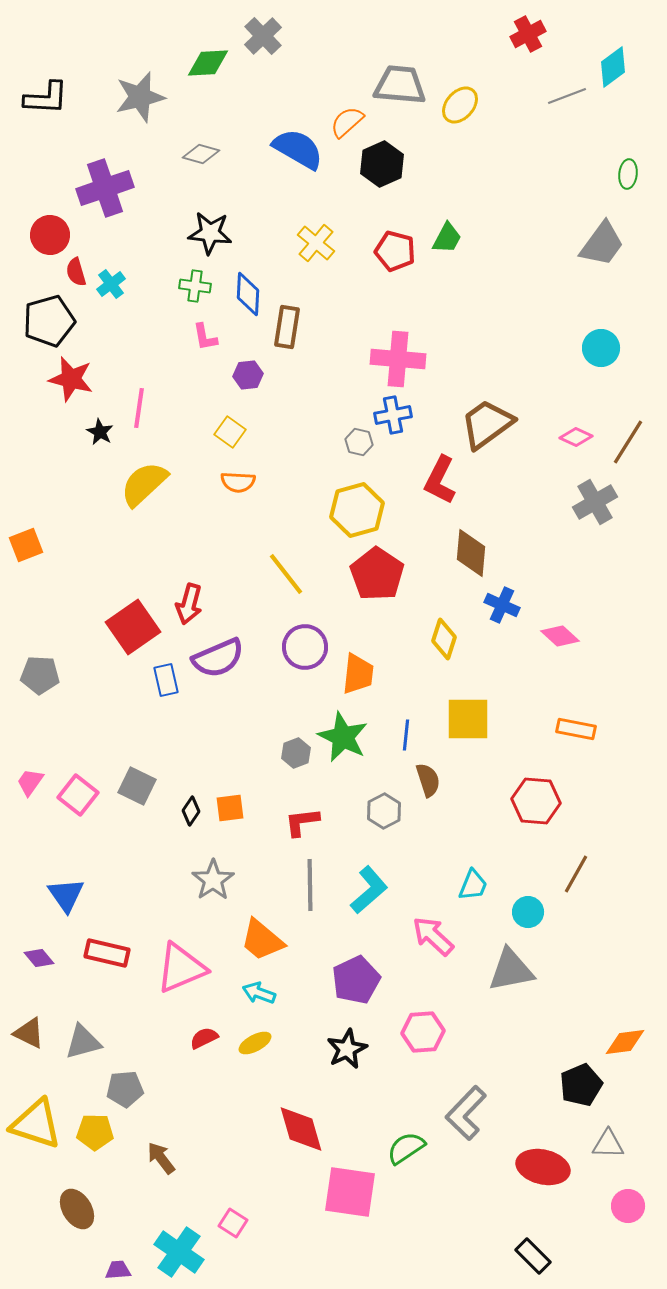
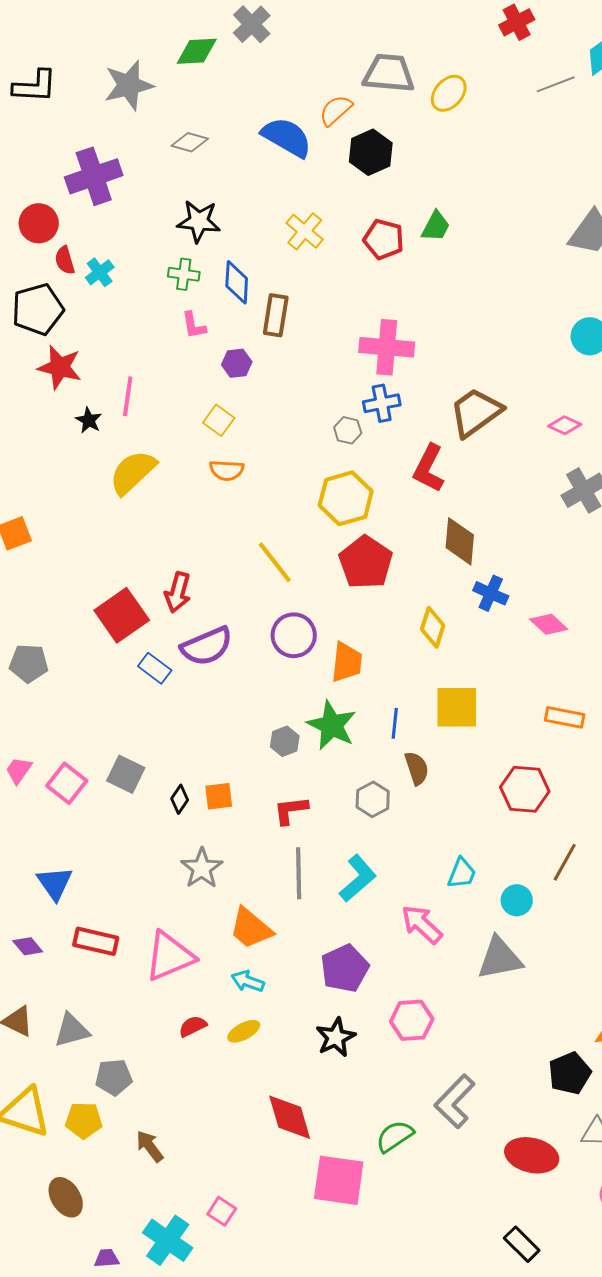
blue rectangle: (166, 680) -> (155, 668), turned -40

